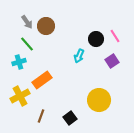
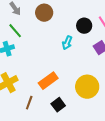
brown circle: (46, 26) -> (44, 13), moved
orange rectangle: (42, 80) -> (48, 81), moved

